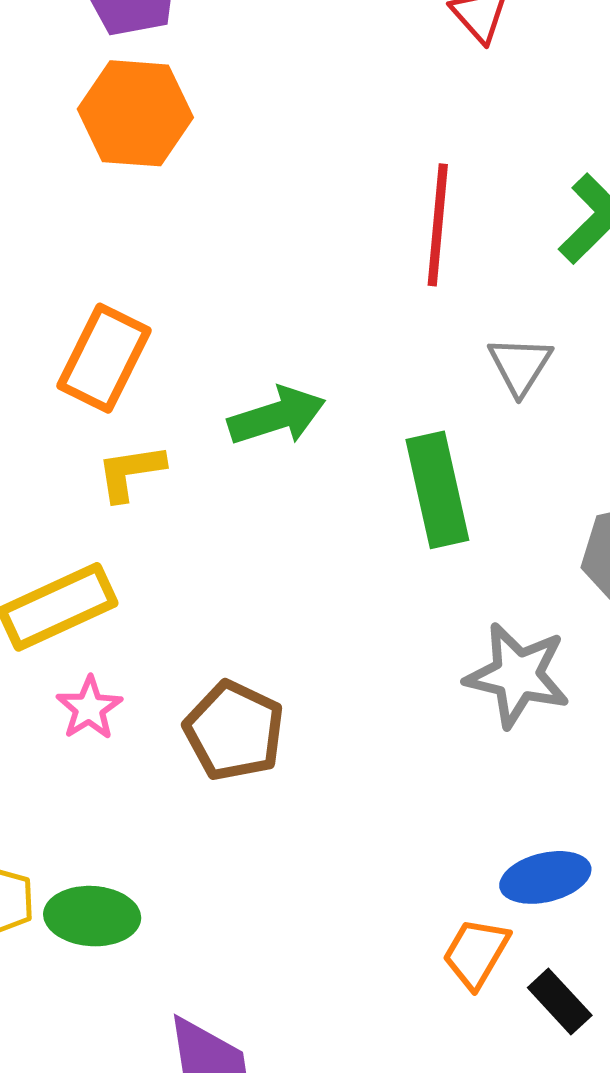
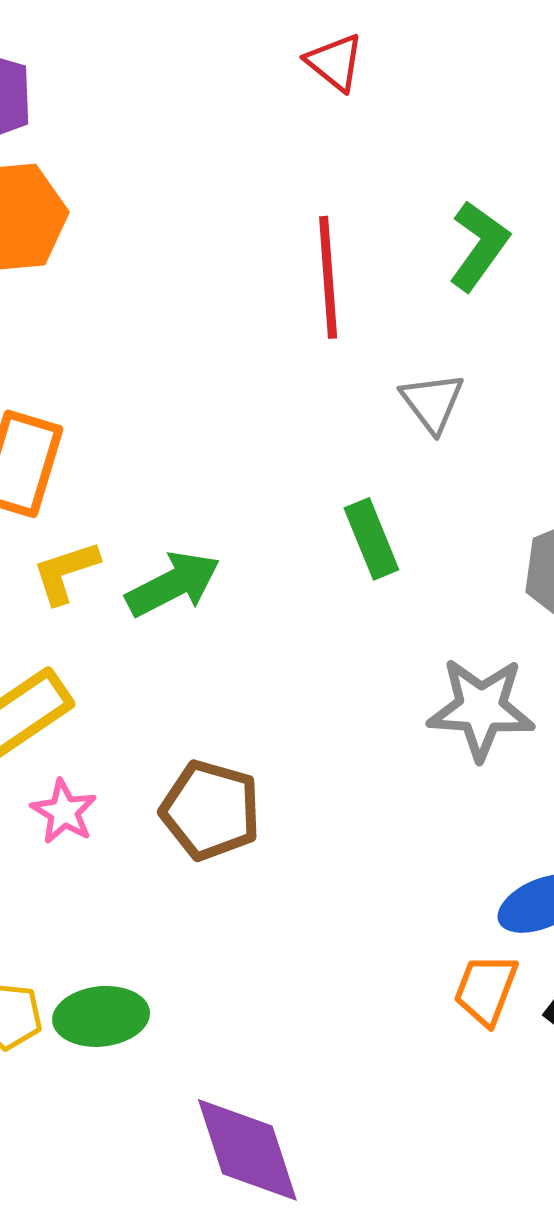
green arrow: (277, 416) -> (173, 584), moved
green rectangle: (437, 490) -> (371, 539), size x0.7

